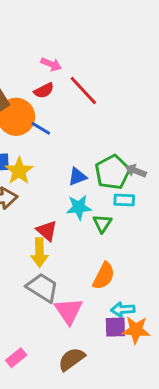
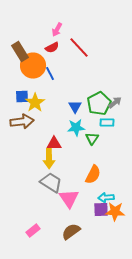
pink arrow: (51, 64) -> (57, 30), turned 96
blue line: (41, 128) -> (50, 74), turned 32
gray arrow: (136, 171) -> (115, 103), turned 120
blue triangle: (77, 177) -> (75, 107), turned -40
red triangle: (47, 231) -> (54, 144), turned -42

